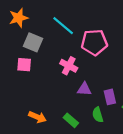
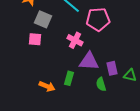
purple triangle: (84, 89) -> (89, 61), size x1.5
green rectangle: (71, 120) -> (69, 78), moved, turned 64

